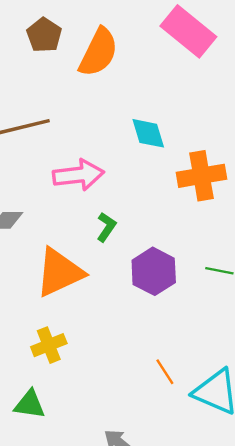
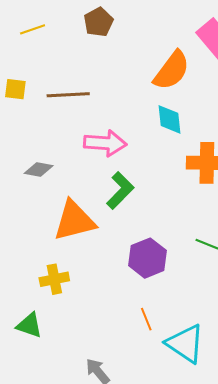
orange semicircle: (98, 52) -> (172, 70), moved
green L-shape: (106, 227) -> (120, 191), size x1.5
purple hexagon: (154, 271) -> (147, 258), moved

